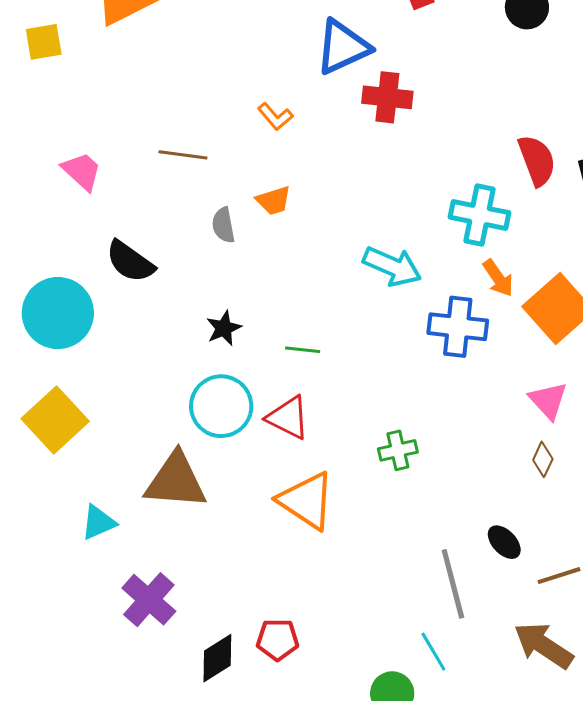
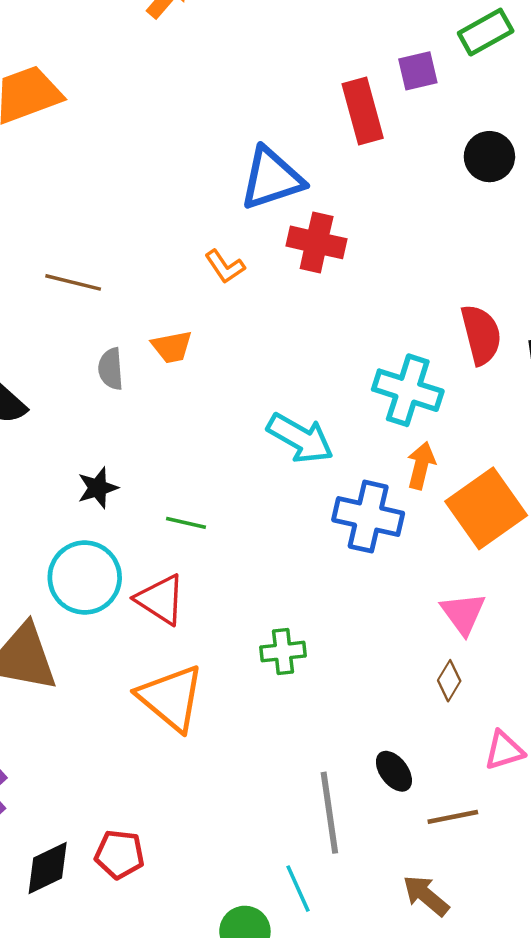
orange L-shape: (275, 117) -> (225, 267), moved
orange arrow: (498, 278) -> (421, 466), turned -138
brown arrow: (544, 645) -> (426, 896), size x0.7

